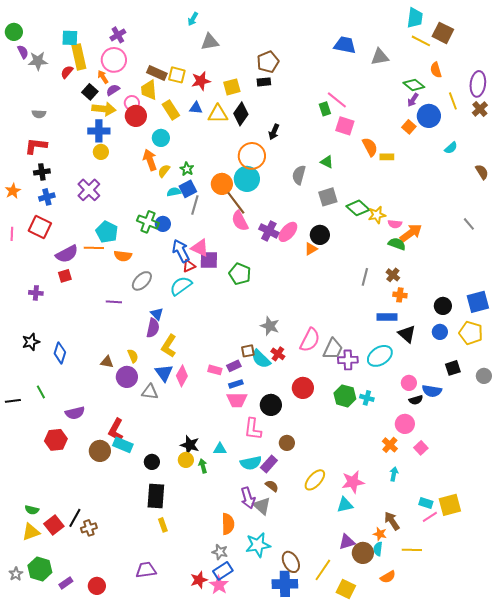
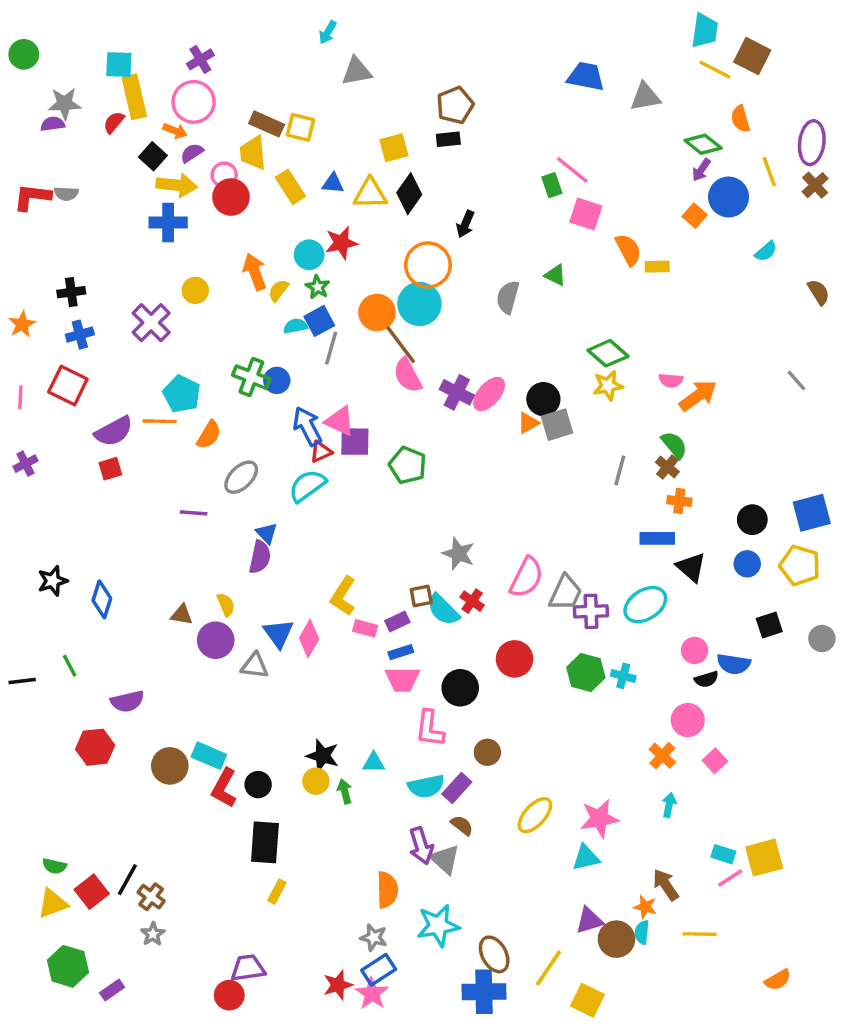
purple semicircle: (23, 52) -> (53, 124), moved, turned -72
orange arrow: (103, 77) -> (175, 131), turned 144
red star: (201, 81) -> (341, 243), moved
cyan circle: (161, 138) -> (309, 255), moved
red L-shape: (36, 146) -> (32, 197), moved
yellow circle: (101, 152) -> (195, 290), moved
gray square: (328, 197) -> (557, 425), moved
yellow star: (377, 215) -> (608, 385), moved
green semicircle: (397, 244) -> (674, 445), moved, turned 30
orange semicircle: (123, 256) -> (209, 435), turned -66
purple cross: (36, 293) -> (25, 464), moved, turned -32
yellow L-shape: (169, 346) -> (343, 596), moved
red L-shape: (116, 430) -> (224, 788), moved
yellow rectangle: (163, 525) -> (277, 892), turned 48
brown cross: (89, 528) -> (151, 897), turned -35
gray star: (16, 574) -> (153, 934), moved
orange semicircle: (388, 577) -> (778, 980), moved
red circle: (97, 586) -> (229, 995), moved

